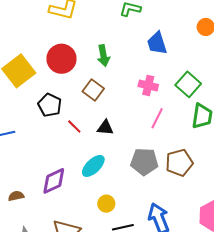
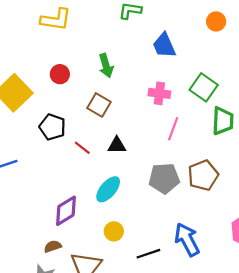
red circle: (61, 59) -> (60, 74), size x0.6
brown semicircle: (16, 196) -> (53, 246), moved
yellow circle: (106, 204) -> (114, 231), moved

